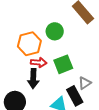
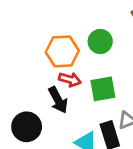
black arrow: (33, 79) -> (58, 100), turned -42

